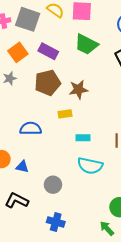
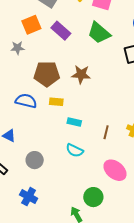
brown pentagon: (48, 83) -> (47, 74), moved
yellow rectangle: (65, 114) -> (56, 102), moved
cyan semicircle: (90, 166) -> (75, 150), size x0.7

